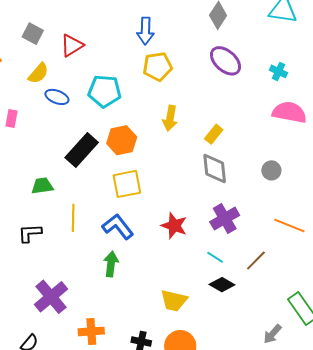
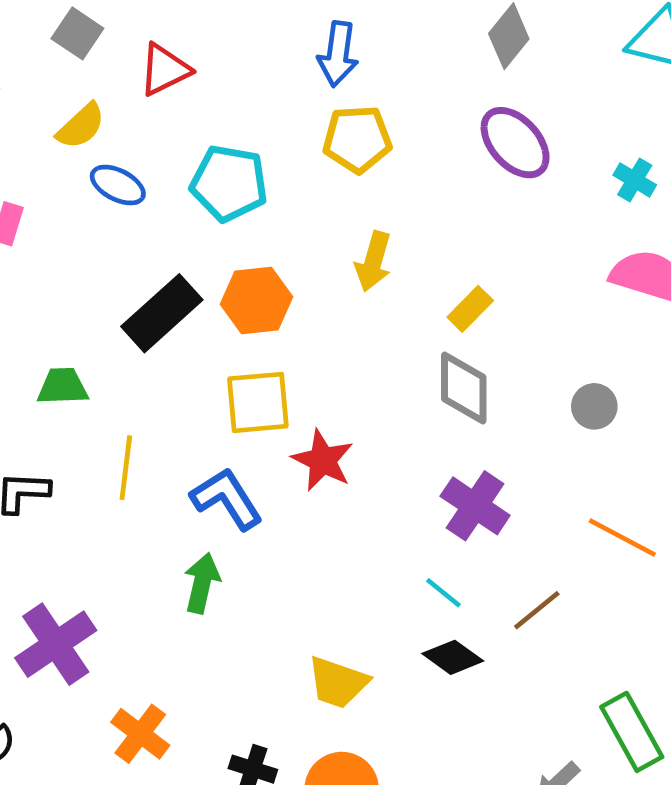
purple cross: (225, 219) -> (475, 506), turned -32
red star: (174, 226) -> (323, 460), moved
orange cross: (91, 331) -> (140, 734), turned 35

